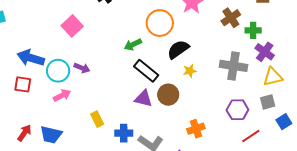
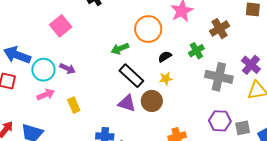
green cross: (253, 30) -> (196, 51), moved, turned -35
black semicircle: (178, 49) -> (165, 57), size x0.6
yellow star: (190, 71) -> (166, 79), moved
gray square: (268, 102) -> (243, 128), moved
yellow rectangle: (97, 119) -> (74, 105), moved

